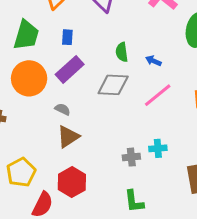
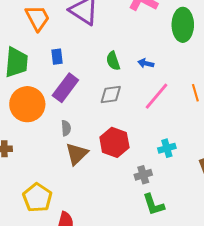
gray diamond: (113, 85) -> (111, 94), size x0.7
gray semicircle: (63, 109) -> (66, 128), turned 70
gray cross: (131, 157) -> (143, 175), moved
red hexagon: (72, 182) -> (114, 142), moved

